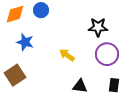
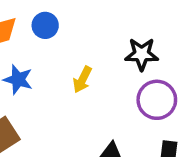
yellow arrow: (67, 55) -> (82, 80), moved, turned -98

